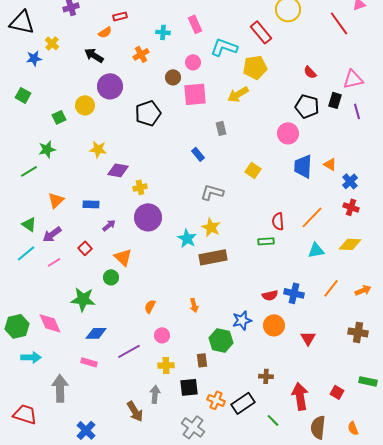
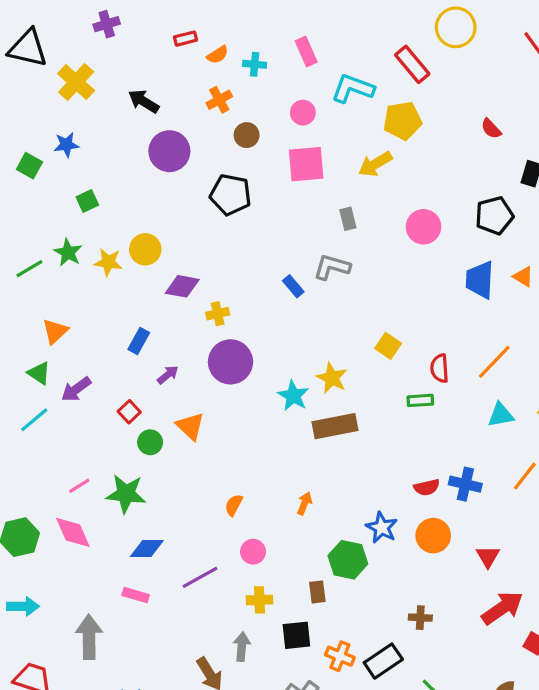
orange semicircle: (105, 32) -> (218, 55), moved
yellow cross: (52, 43) -> (76, 82), size x1.6
blue star: (34, 58) -> (66, 145), moved
brown circle: (173, 77) -> (247, 135), moved
yellow circle: (85, 105) -> (145, 249), moved
black pentagon: (307, 106) -> (494, 216), moved, turned -30
black pentagon: (148, 113) -> (230, 195), turned 30
pink circle: (288, 133) -> (424, 227), moved
green star: (47, 149) -> (68, 253), turned -30
yellow star: (98, 149) -> (108, 262), moved
blue rectangle: (198, 154) -> (293, 286), moved
yellow square: (253, 170) -> (388, 346), moved
green line: (29, 171) -> (29, 269), moved
gray L-shape: (212, 192) -> (332, 267), moved
orange triangle: (56, 200) -> (55, 331), moved
blue rectangle: (91, 204) -> (139, 341), turned -63
pink line: (54, 262) -> (79, 486), moved
green circle: (111, 277) -> (150, 442), moved
orange arrow: (194, 305) -> (304, 503), turned -144
blue star: (242, 320) -> (382, 528), turned -30
cyan arrow: (31, 357) -> (23, 606), moved
red arrow: (300, 396) -> (502, 608), moved, turned 64

